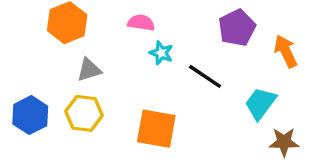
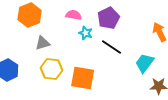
purple pentagon: (237, 28) -> (109, 18), moved
yellow hexagon: (84, 113) -> (52, 69), moved

